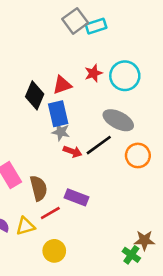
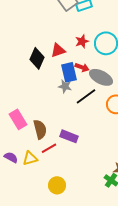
blue rectangle: (58, 114) -> (69, 72), moved
gray star: (61, 132) -> (65, 86), moved
red arrow: (73, 152) -> (82, 67), moved
yellow circle: (54, 251) -> (57, 185), moved

